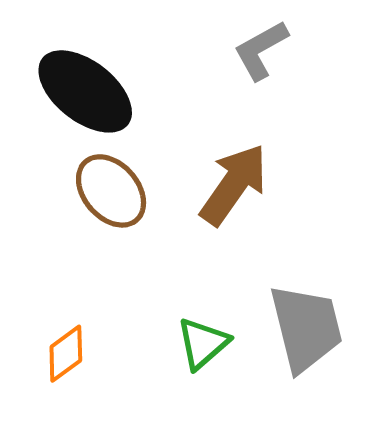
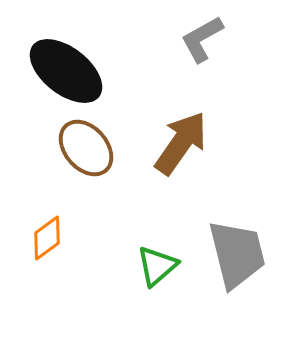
orange diamond: (66, 354) -> (47, 238), moved

